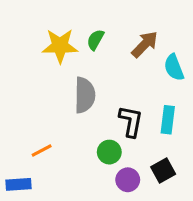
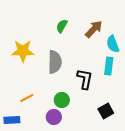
yellow star: (60, 46) -> (23, 51), moved
cyan rectangle: (168, 120) -> (109, 66), moved
green circle: (109, 152) -> (62, 100), moved
purple circle: (128, 180) -> (54, 117), moved

